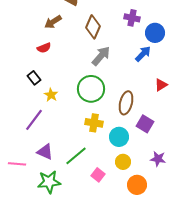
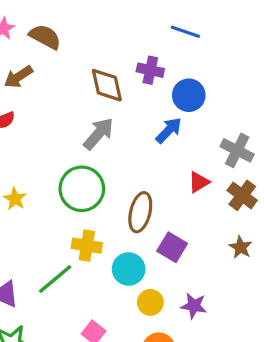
brown diamond: (93, 27) -> (107, 85), moved, turned -35
green line: (76, 156) -> (55, 279), moved
yellow circle: (123, 162) -> (150, 302), moved

